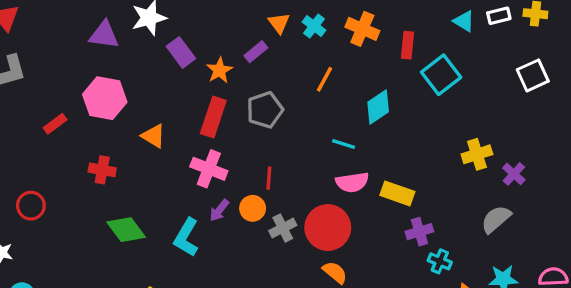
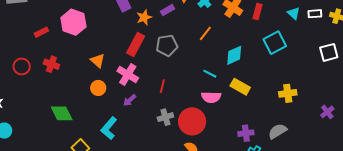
red rectangle: (407, 45) -> (257, 11), moved
orange triangle: (153, 136) -> (98, 61), moved
red cross: (102, 170) -> (51, 64), moved
purple cross: (514, 174) -> (327, 112), moved
yellow rectangle: (397, 193) -> (240, 87), moved
red circle: (31, 206) -> (22, 66), moved
orange circle: (253, 208) -> (98, 88), moved
gray semicircle: (496, 219) -> (278, 131), moved
green diamond: (126, 230) -> (62, 113), moved
cyan L-shape: (186, 237) -> (109, 128), moved

